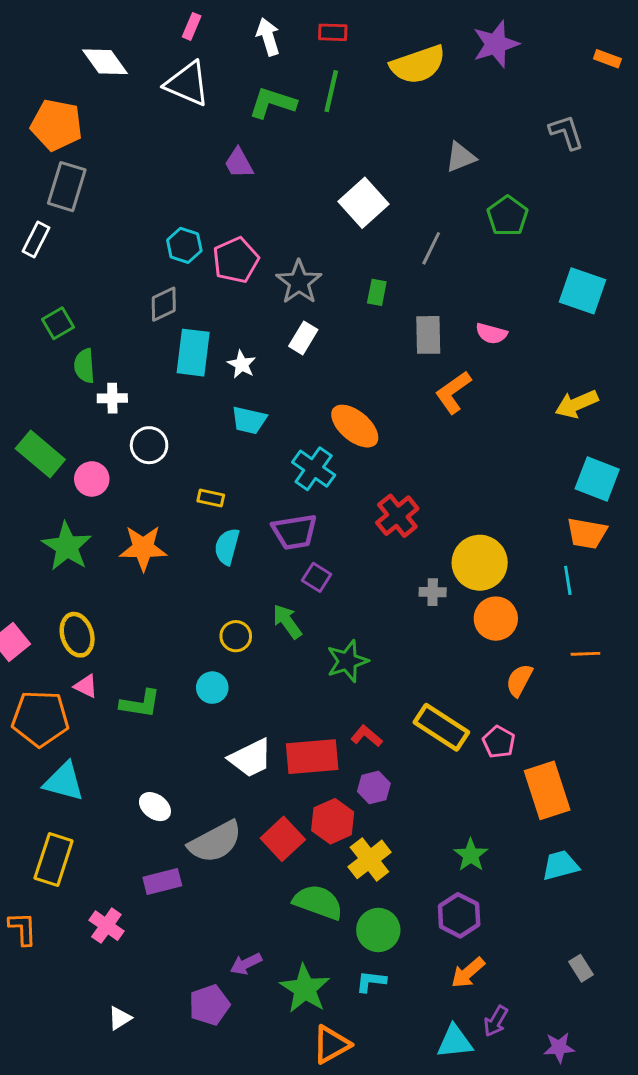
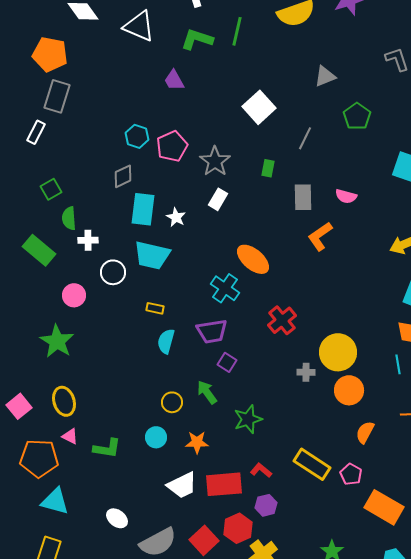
cyan trapezoid: (249, 420) -> (152, 255), moved, size x1.5
green rectangle: (40, 454) -> (39, 250), moved
orange star: (143, 548) -> (197, 442), moved, size x0.7
orange rectangle: (547, 790) -> (384, 507), turned -42

